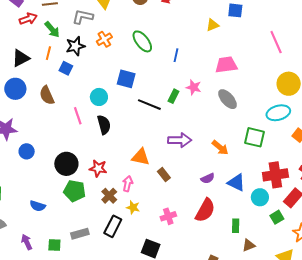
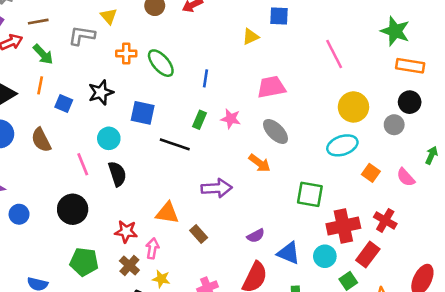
orange cross: (104, 39) -> (126, 53), moved, turned 35
black star: (75, 46) -> (101, 92), moved
green rectangle: (173, 96) -> (199, 120), moved
green square: (254, 137) -> (310, 194), moved
orange arrow: (220, 148) -> (260, 163), moved
black circle: (66, 164) -> (73, 209), moved
red star: (98, 168) -> (126, 232), moved
blue triangle: (236, 183) -> (289, 253), moved

